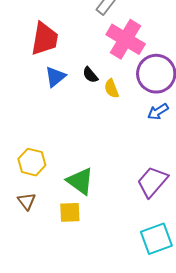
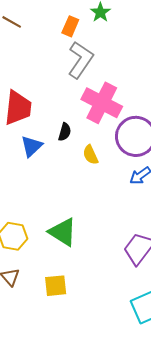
black semicircle: (90, 75) -> (65, 132), moved, turned -120
green triangle: (80, 181) -> (63, 232), moved

